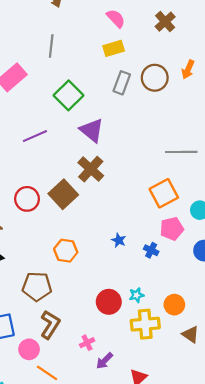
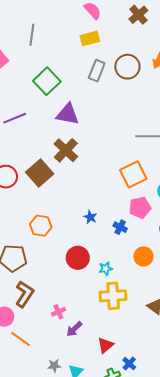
purple triangle: (92, 130) -> (68, 114), turned -30
red circle: (109, 302) -> (78, 258), moved
orange circle: (174, 305) -> (143, 256), moved

